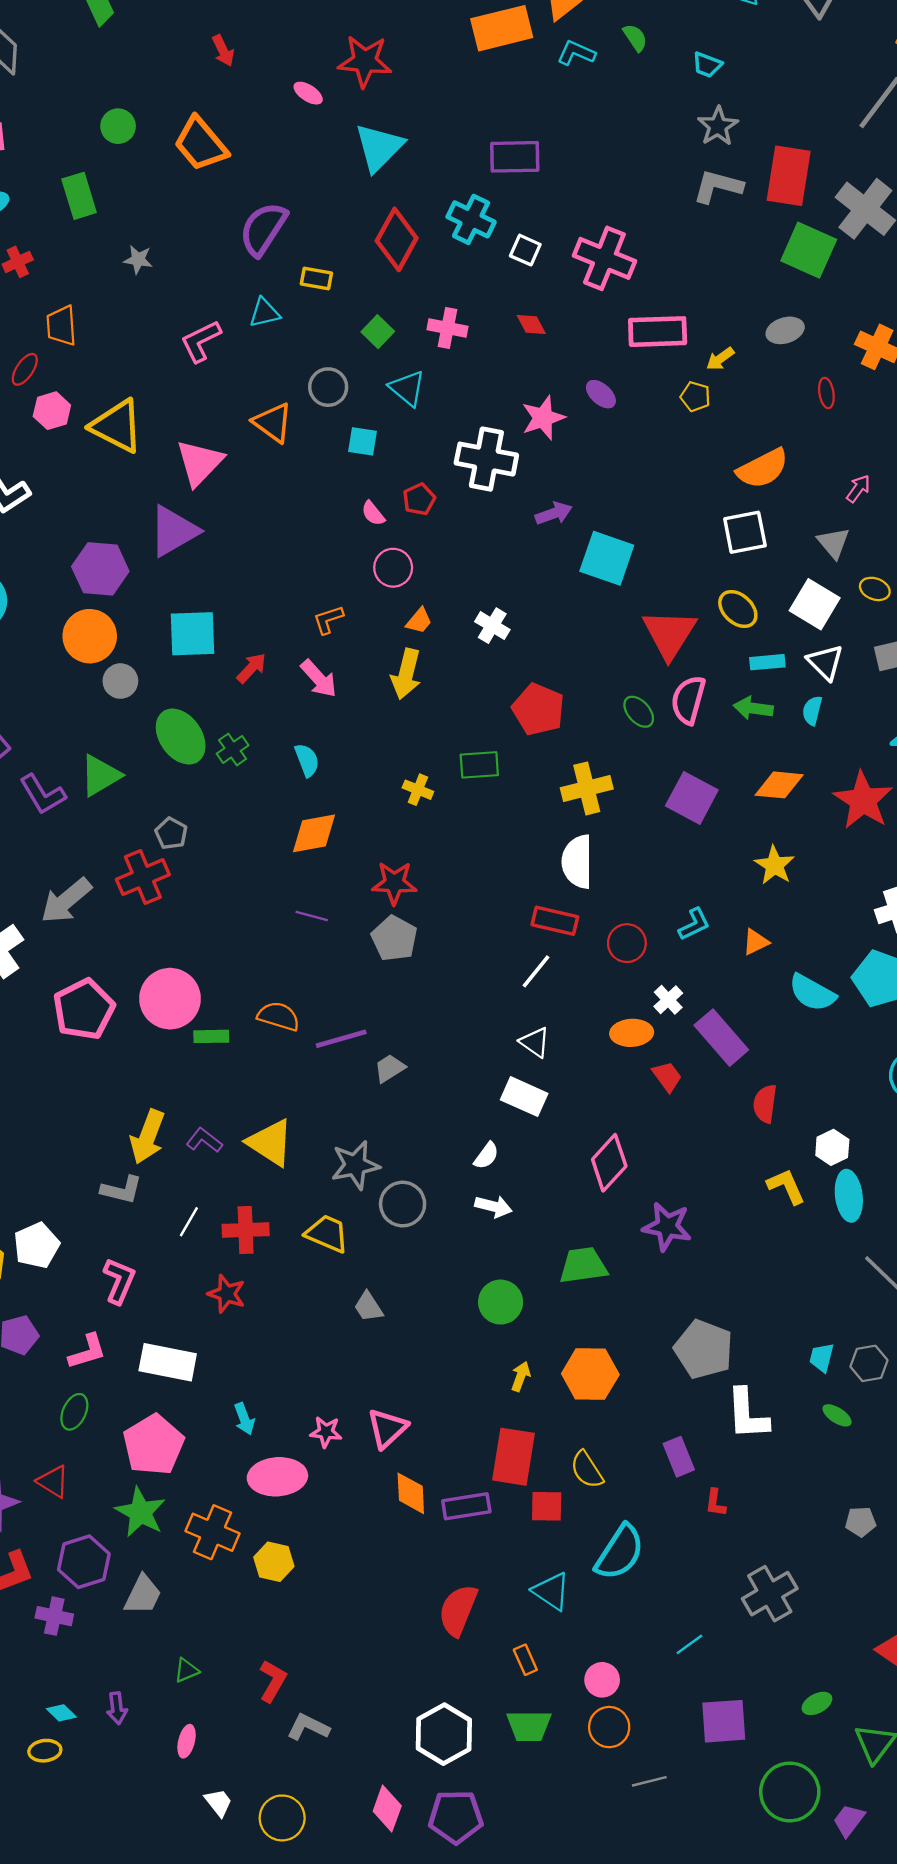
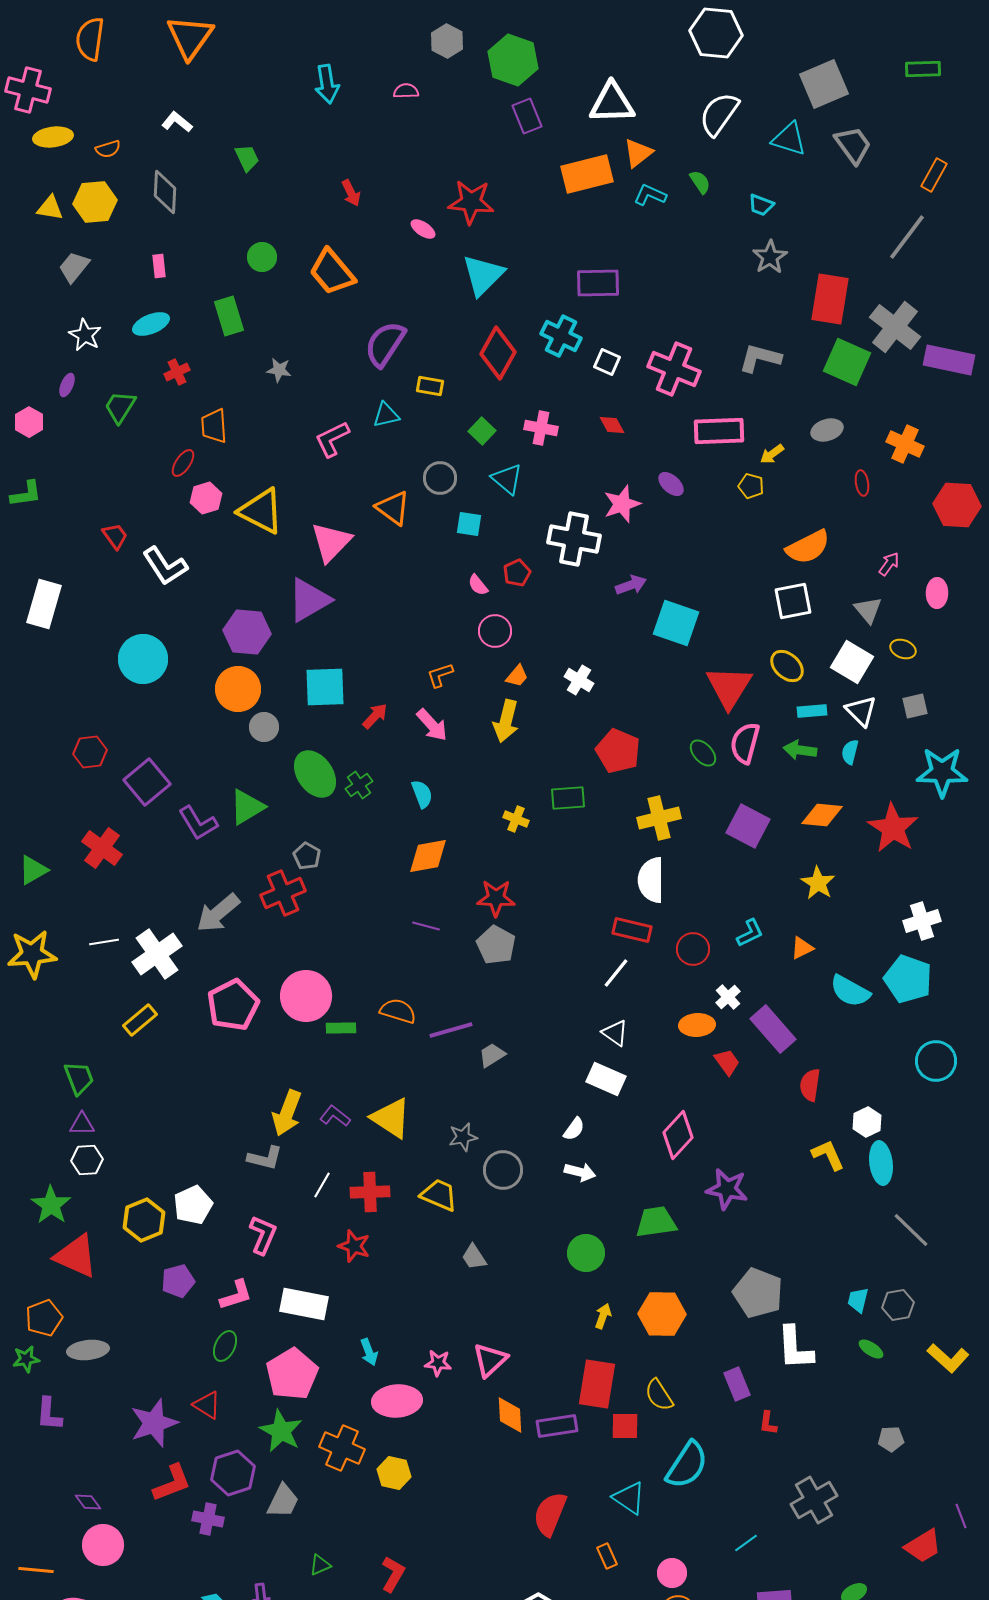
gray L-shape: (718, 186) -> (760, 358), moved
gray star: (355, 1165) -> (463, 1137), size x0.7

